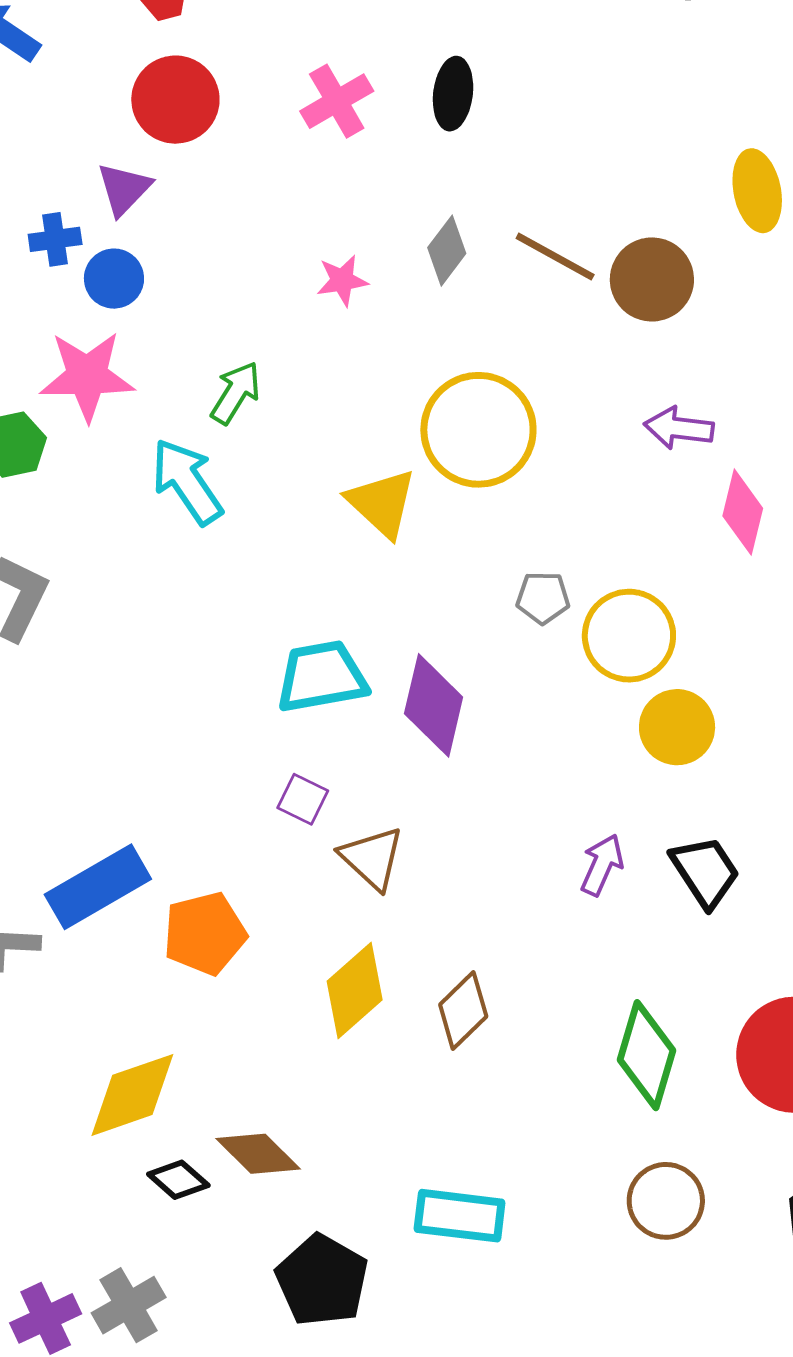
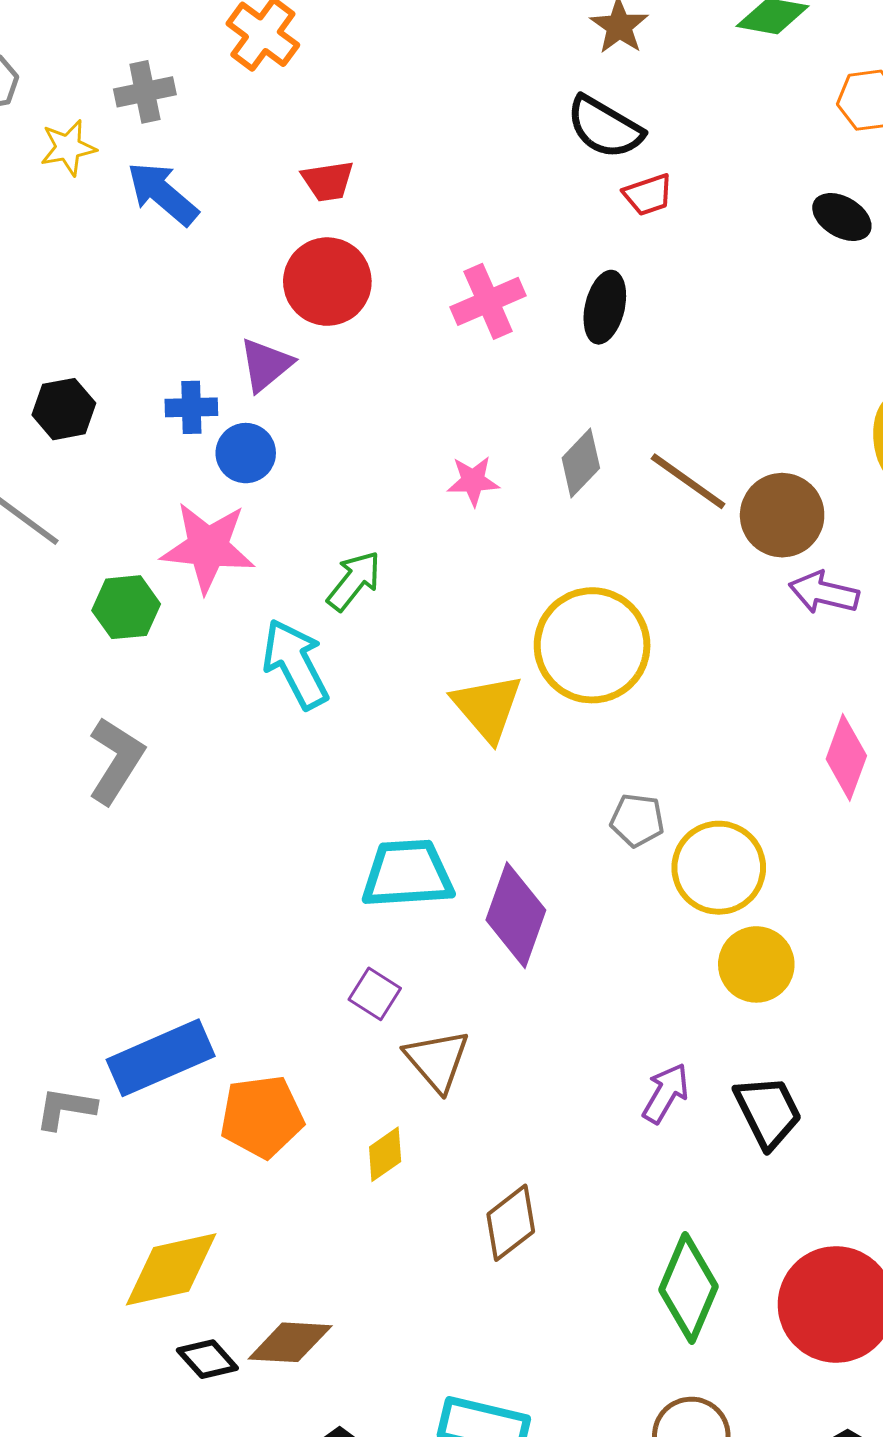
purple arrow: (679, 428) -> (824, 593), moved
yellow diamond: (355, 990) -> (385, 1154), moved, size x0.6
brown diamond: (258, 1154) -> (290, 1342), turned -48

